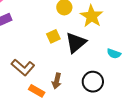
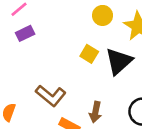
yellow square: (53, 36) -> (89, 54), turned -32

